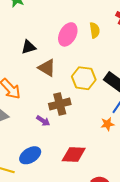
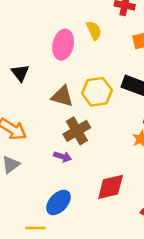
black triangle: (29, 47) -> (20, 73), turned -35
brown triangle: (47, 68) -> (62, 96), moved

